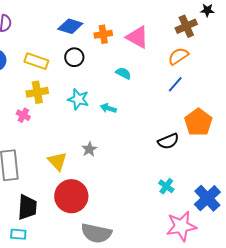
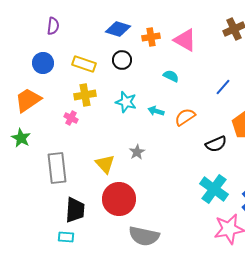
orange semicircle: (178, 56) -> (185, 117), moved
cyan cross: (166, 186) -> (214, 189), size x1.8

